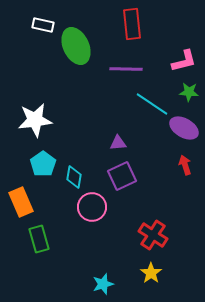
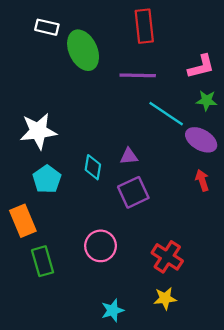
cyan diamond: (74, 177) -> (93, 167), moved
pink circle: (92, 207) -> (101, 246), moved
yellow star: (151, 273) -> (165, 298), turned 30

